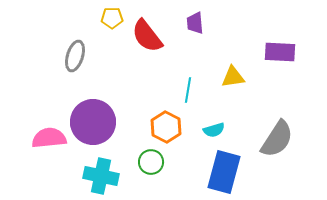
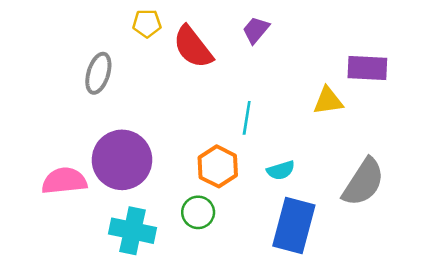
purple trapezoid: (195, 23) -> (256, 30), turned 45
yellow triangle: (233, 77) -> (328, 101), moved

